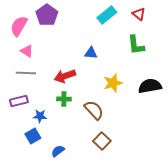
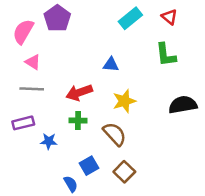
yellow star: (113, 83) -> (124, 101), moved
blue square: (33, 136) -> (89, 166), moved
blue semicircle: (58, 151) -> (71, 184), turned 96

